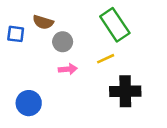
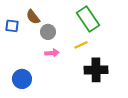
brown semicircle: (43, 22) -> (33, 17), turned 35

